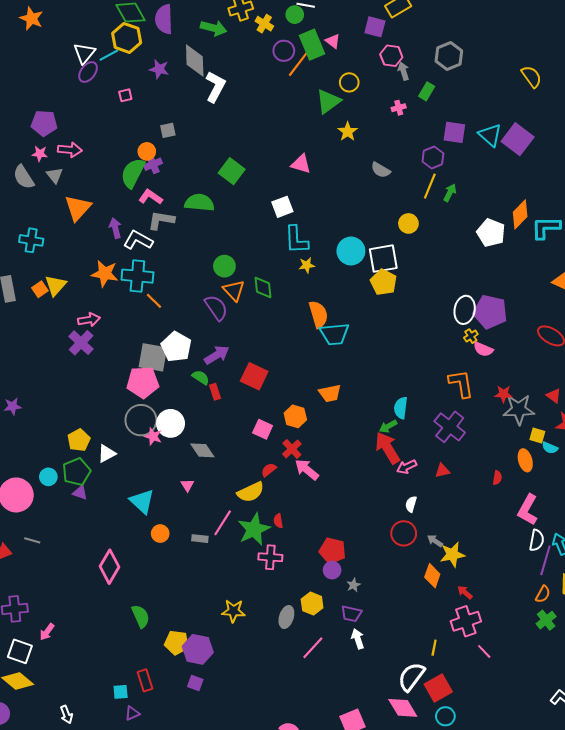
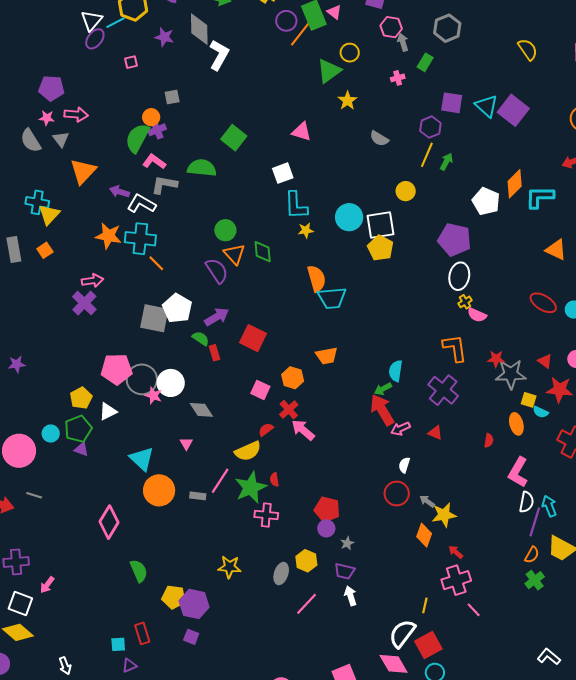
purple arrow: (115, 228) -> (119, 192), turned -60
yellow triangle: (56, 285) -> (49, 214), moved
purple pentagon: (490, 312) -> (455, 240), moved
pink pentagon: (143, 382) -> (117, 369), moved
red triangle: (442, 471) -> (435, 433), turned 35
orange circle: (160, 534) -> (159, 490), size x1.8

